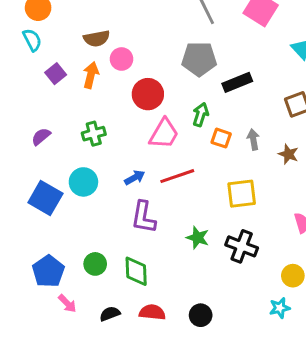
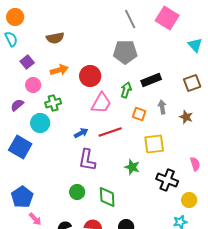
pink circle: (122, 59) -> (33, 85), moved
orange arrow: (91, 75) -> (59, 70), moved, turned 60
black rectangle: (237, 82) -> (151, 80), moved
orange square: (221, 138) -> (139, 114), moved
cyan circle: (83, 182) -> (40, 123), moved
green star: (198, 238) -> (132, 167), moved
black cross: (242, 246) -> (167, 180), moved
green circle: (95, 264) -> (77, 192), moved
green diamond: (136, 271) -> (107, 197), moved

